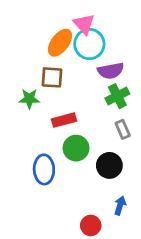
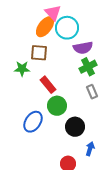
pink triangle: (84, 24) -> (53, 13), moved
red rectangle: (64, 120) -> (48, 85), turned 66
black circle: (109, 165) -> (75, 127), moved
blue ellipse: (44, 169) -> (33, 122), turned 35

